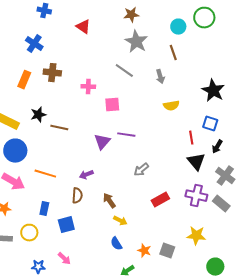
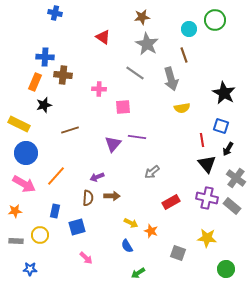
red triangle: (83, 27) -> (103, 37), moved
blue cross: (34, 44) -> (45, 57), moved, turned -30
gray arrow: (160, 77) -> (171, 79), size x1.6
black star: (38, 115) -> (44, 105), moved
brown line: (59, 128) -> (70, 130), turned -30
orange line: (45, 174) -> (56, 176), turned -65
brown arrow: (109, 201) -> (112, 196), moved, turned 126
orange star: (144, 251) -> (151, 231), moved
pink arrow: (64, 259) -> (86, 258), moved
blue star: (38, 267) -> (30, 269), moved

